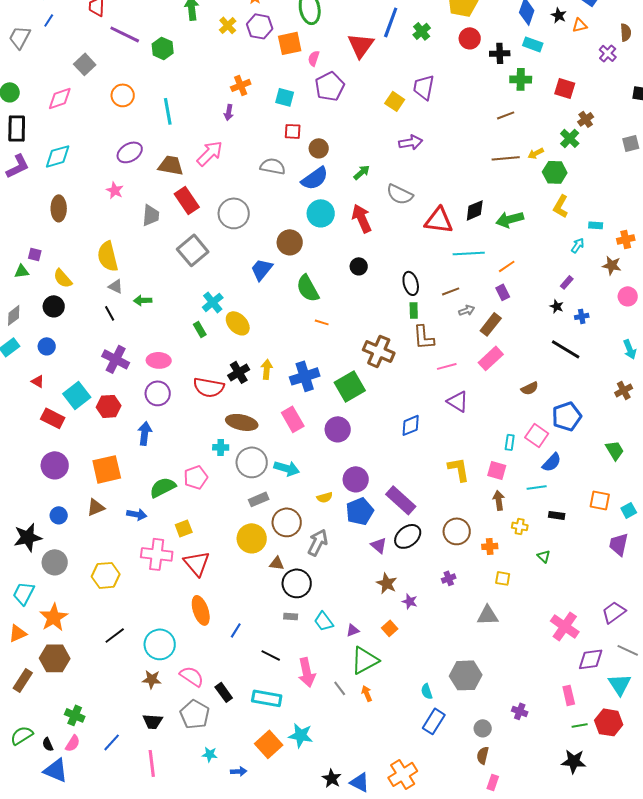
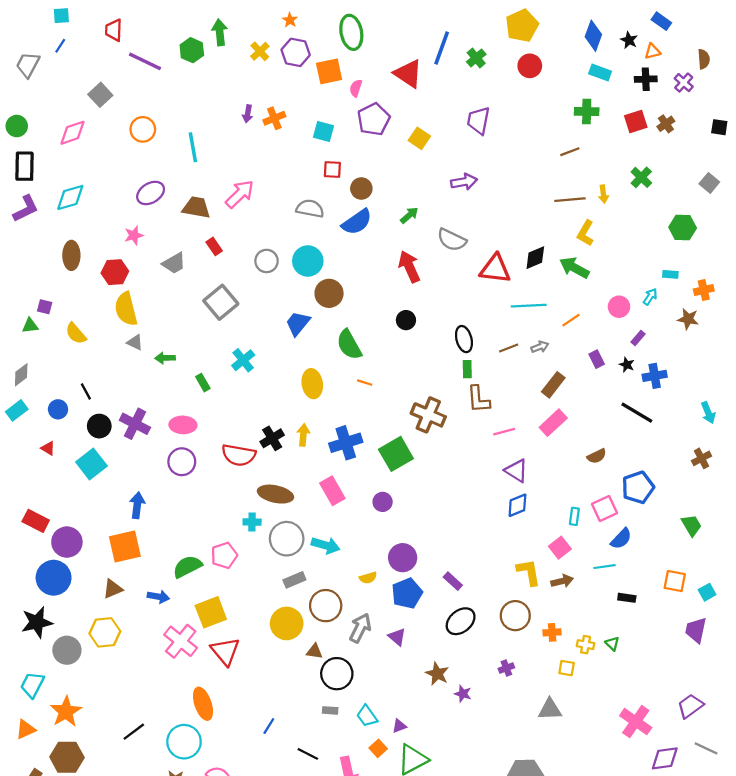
red triangle: (361, 45) -> (408, 74), turned -32
green hexagon: (163, 48) -> (192, 50), moved
black cross: (500, 53) -> (646, 79), moved
red square: (565, 88) -> (636, 122), turned -35
yellow square: (395, 101) -> (419, 138), moved
purple arrow: (229, 112) -> (248, 114), moved
brown cross: (586, 119) -> (666, 124), moved
gray square: (631, 143) -> (709, 183), turned -36
yellow arrow: (536, 153) -> (603, 194), turned -70
green hexagon: (555, 172) -> (683, 228), moved
pink star: (115, 190) -> (134, 235), turned 30
red rectangle: (187, 200) -> (214, 246), size x0.6
yellow L-shape: (561, 206) -> (586, 233), moved
gray circle: (234, 213) -> (267, 261), size x0.7
cyan circle: (321, 213) -> (308, 261), moved
gray trapezoid: (151, 215) -> (174, 263), turned 55
green arrow: (510, 219) -> (574, 268), turned 44
purple rectangle: (503, 292) -> (597, 359), moved
pink circle: (628, 296) -> (619, 307), moved
black circle: (54, 306) -> (99, 426), moved
gray arrow: (467, 310) -> (540, 347), moved
black line: (110, 313) -> (86, 391), moved
blue cross: (582, 316) -> (655, 376), size x1.5
yellow ellipse: (238, 323) -> (312, 384), moved, turned 35
green rectangle: (200, 329) -> (203, 383), moved
red hexagon: (109, 406) -> (115, 272), moved
red rectangle: (53, 418) -> (36, 521), moved
blue diamond: (411, 425) -> (517, 505), moved
purple circle: (338, 429) -> (383, 502), size x0.7
blue arrow: (145, 433) -> (137, 505), moved
pink square: (537, 435) -> (604, 509), turned 30
yellow L-shape: (459, 469) -> (529, 572), moved
pink square: (497, 470) -> (560, 548), turned 36
purple rectangle: (401, 500) -> (453, 581), size x0.6
brown arrow: (499, 500) -> (562, 581), turned 84
blue circle: (59, 515) -> (54, 578), moved, size x1.8
yellow cross: (520, 526) -> (586, 645), moved
yellow square: (184, 528) -> (211, 612), size x1.6
purple triangle: (379, 545) -> (397, 637), moved
pink cross: (157, 554) -> (181, 641), turned 32
yellow hexagon: (106, 575) -> (105, 632), moved
orange ellipse: (201, 610) -> (203, 704), moved
orange square: (390, 628) -> (378, 748), moved

